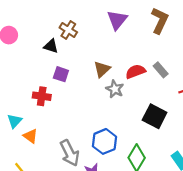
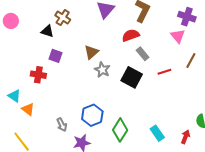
red semicircle: (135, 72) -> (131, 35), moved
black square: (155, 116) -> (132, 77), moved
cyan triangle: (15, 121) -> (14, 96), turned -40
gray arrow: (70, 153) -> (62, 125), size x0.6

